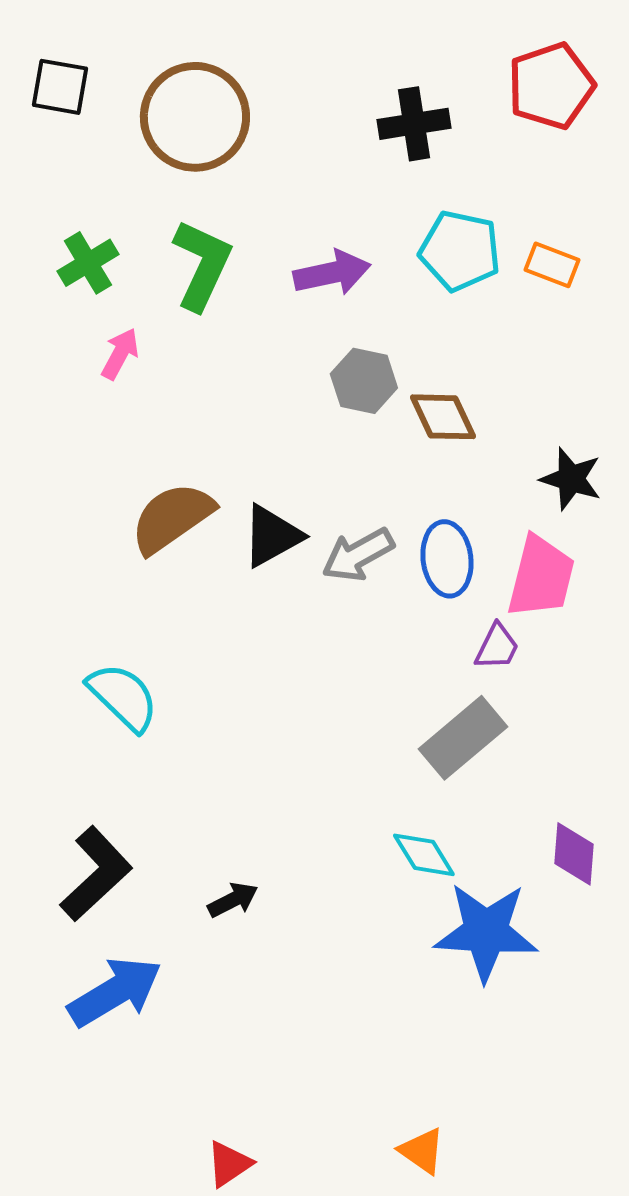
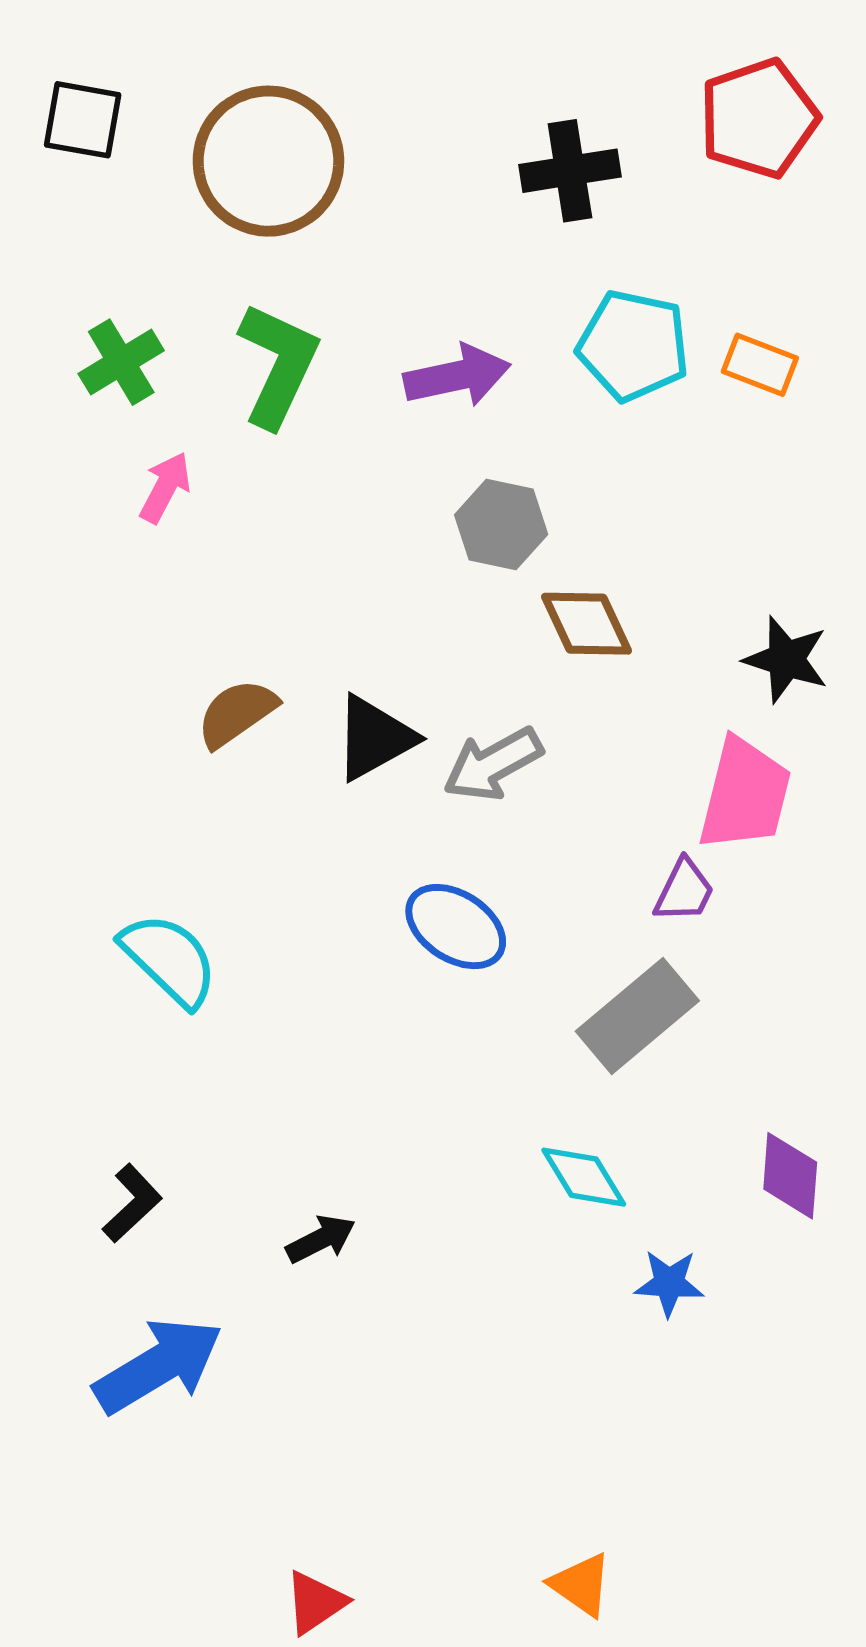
brown diamond: (443, 417) -> (586, 624), moved
brown semicircle: (172, 518) -> (237, 713), size x0.7
blue ellipse: (447, 559) -> (456, 927), moved, turned -50
black L-shape: (96, 874) -> (132, 1203), size x0.6
blue star: (486, 932) -> (669, 1283), size x0.5

